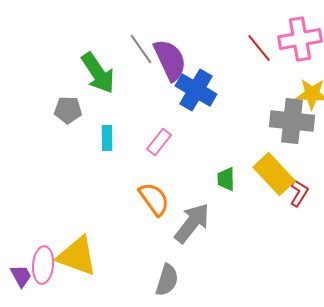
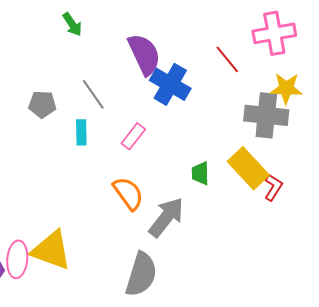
red line: (259, 48) -> (227, 59), moved
gray line: (141, 49) -> (93, 94), moved
green arrow: (98, 73) -> (72, 24), moved, size x0.6
gray semicircle: (167, 280) -> (141, 274), size x1.4

